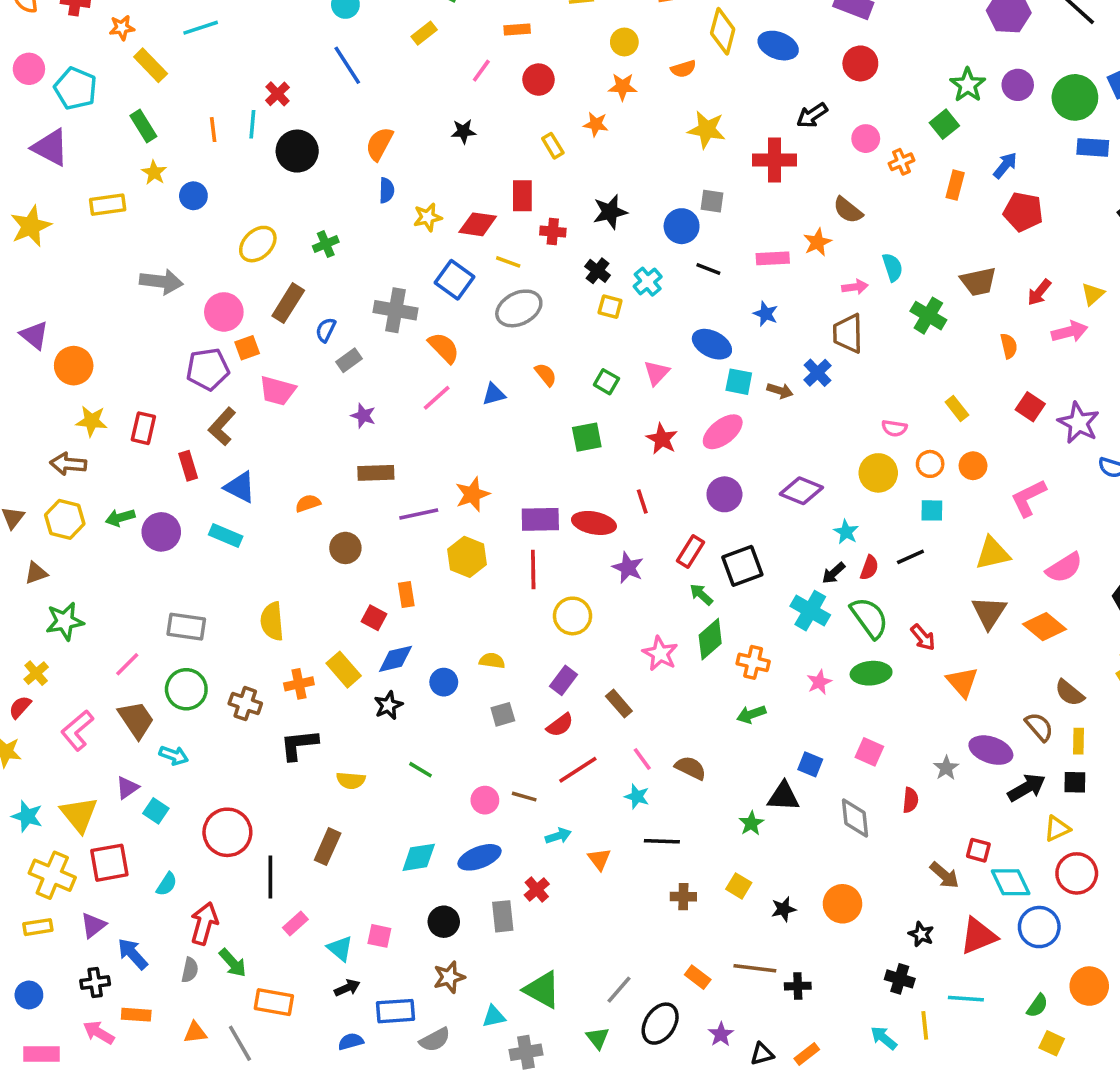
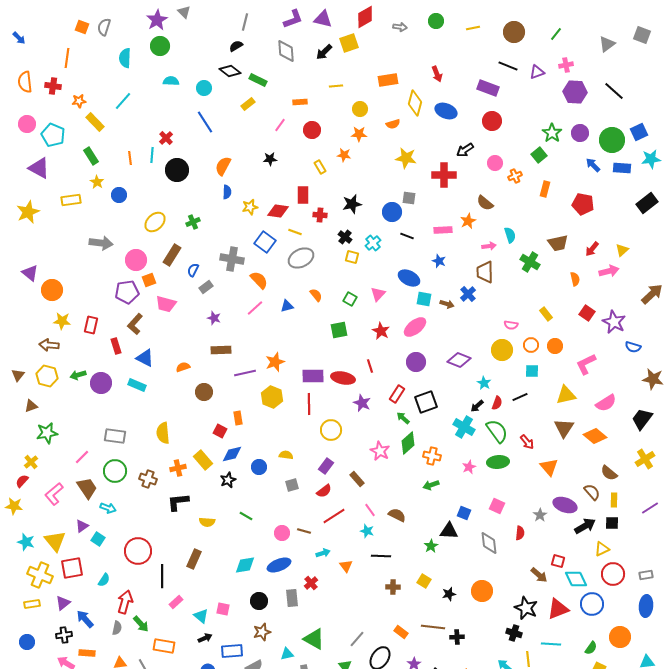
cyan line: (201, 28) -> (123, 101), turned -30
blue arrow: (1005, 165) -> (593, 165), moved, turned -84
black star: (921, 934) -> (526, 608), size x1.6

